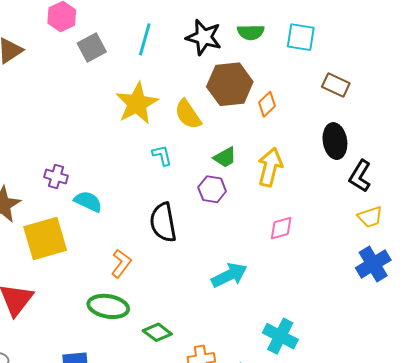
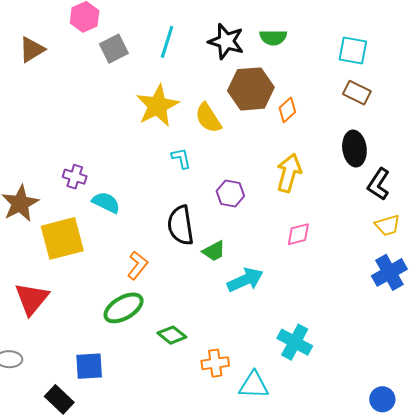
cyan square: (301, 37) -> (353, 50), moved
green trapezoid: (225, 157) -> (214, 251), moved
green ellipse: (108, 306) -> (124, 308), turned -42

